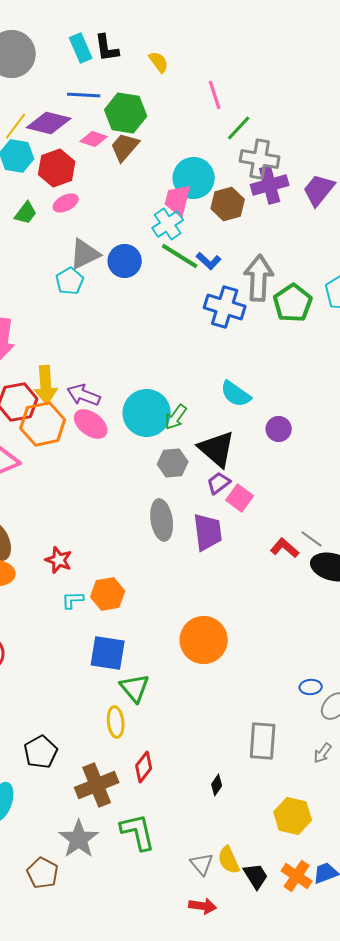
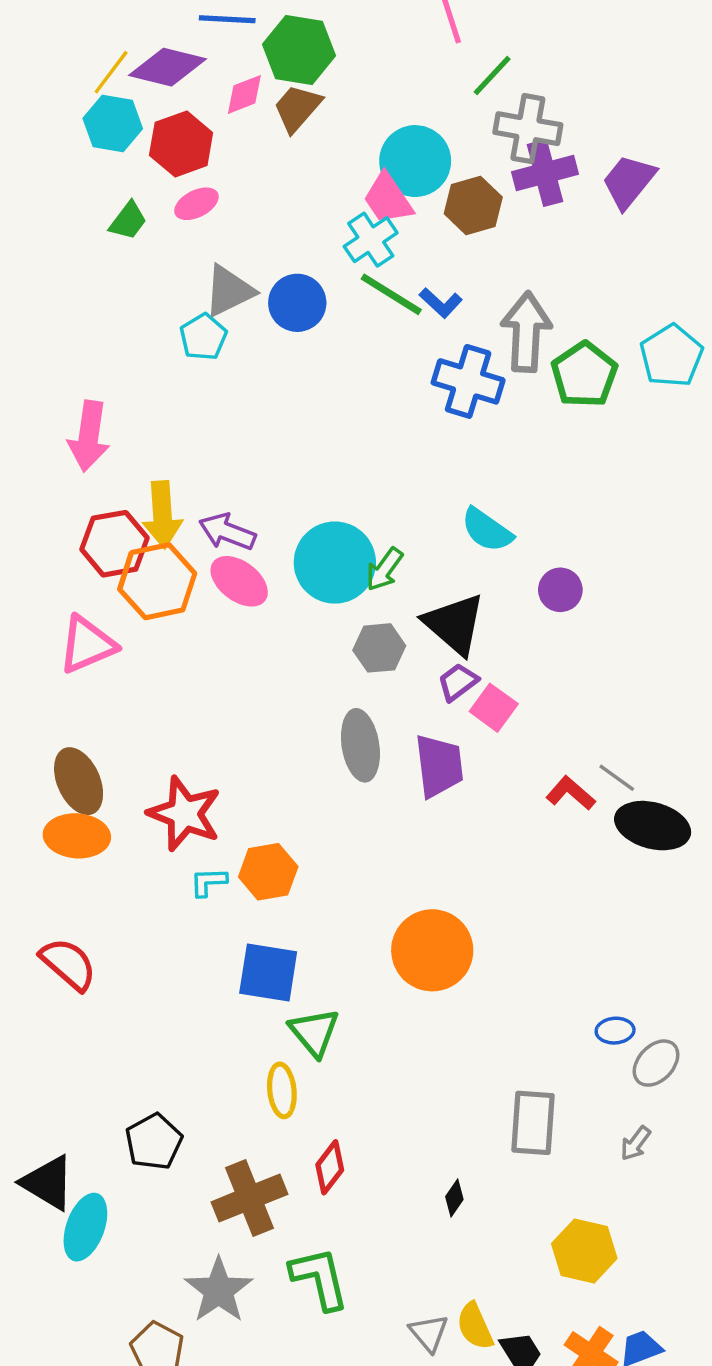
pink diamond: (94, 139) -> (244, 94), turned -40
pink trapezoid: (178, 200) -> (388, 199), turned -48
red star: (59, 560) -> (185, 814), size x1.6

